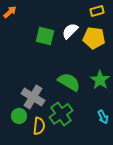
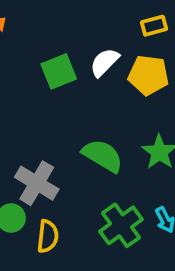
green square: (45, 36) -> (59, 71), turned -36
green cross: (61, 114) -> (121, 225), moved

